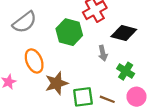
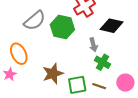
gray semicircle: (25, 22) -> (35, 21), moved
orange ellipse: (34, 61) -> (19, 54), moved
green cross: (126, 71) -> (102, 62), moved

